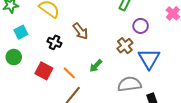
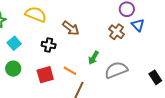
blue triangle: (149, 59) -> (138, 25), moved, size x0.6
red square: (44, 71) -> (45, 75), turned -30
gray semicircle: (130, 84) -> (116, 70), moved

